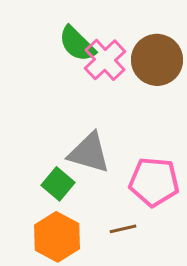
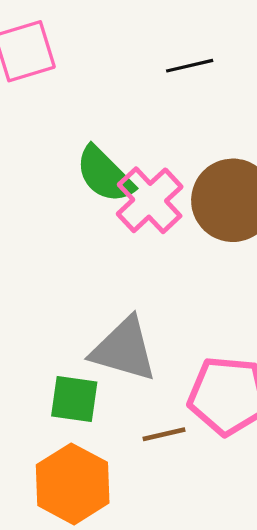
green square: (58, 184) -> (74, 399), turned -32
brown line: (123, 229) -> (164, 434), moved

